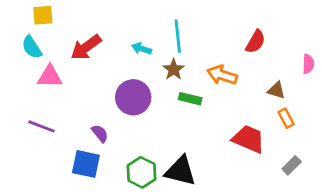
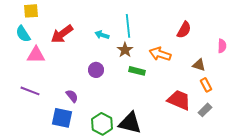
purple circle: (133, 97) -> (96, 70), size x0.6
gray rectangle: (292, 165) -> (205, 110), moved

